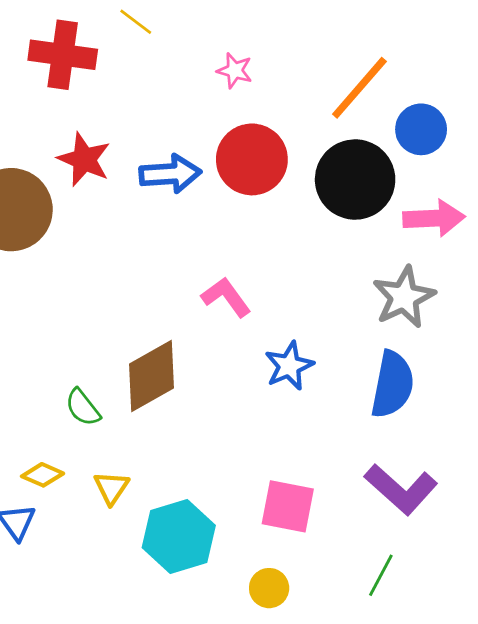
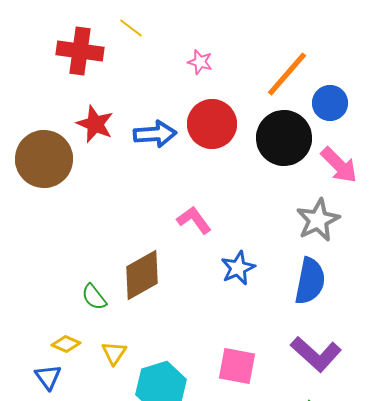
pink arrow: (434, 218) -> (339, 165), turned 48

